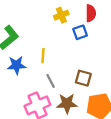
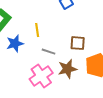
gray line: (51, 81) -> (49, 52), turned -32

